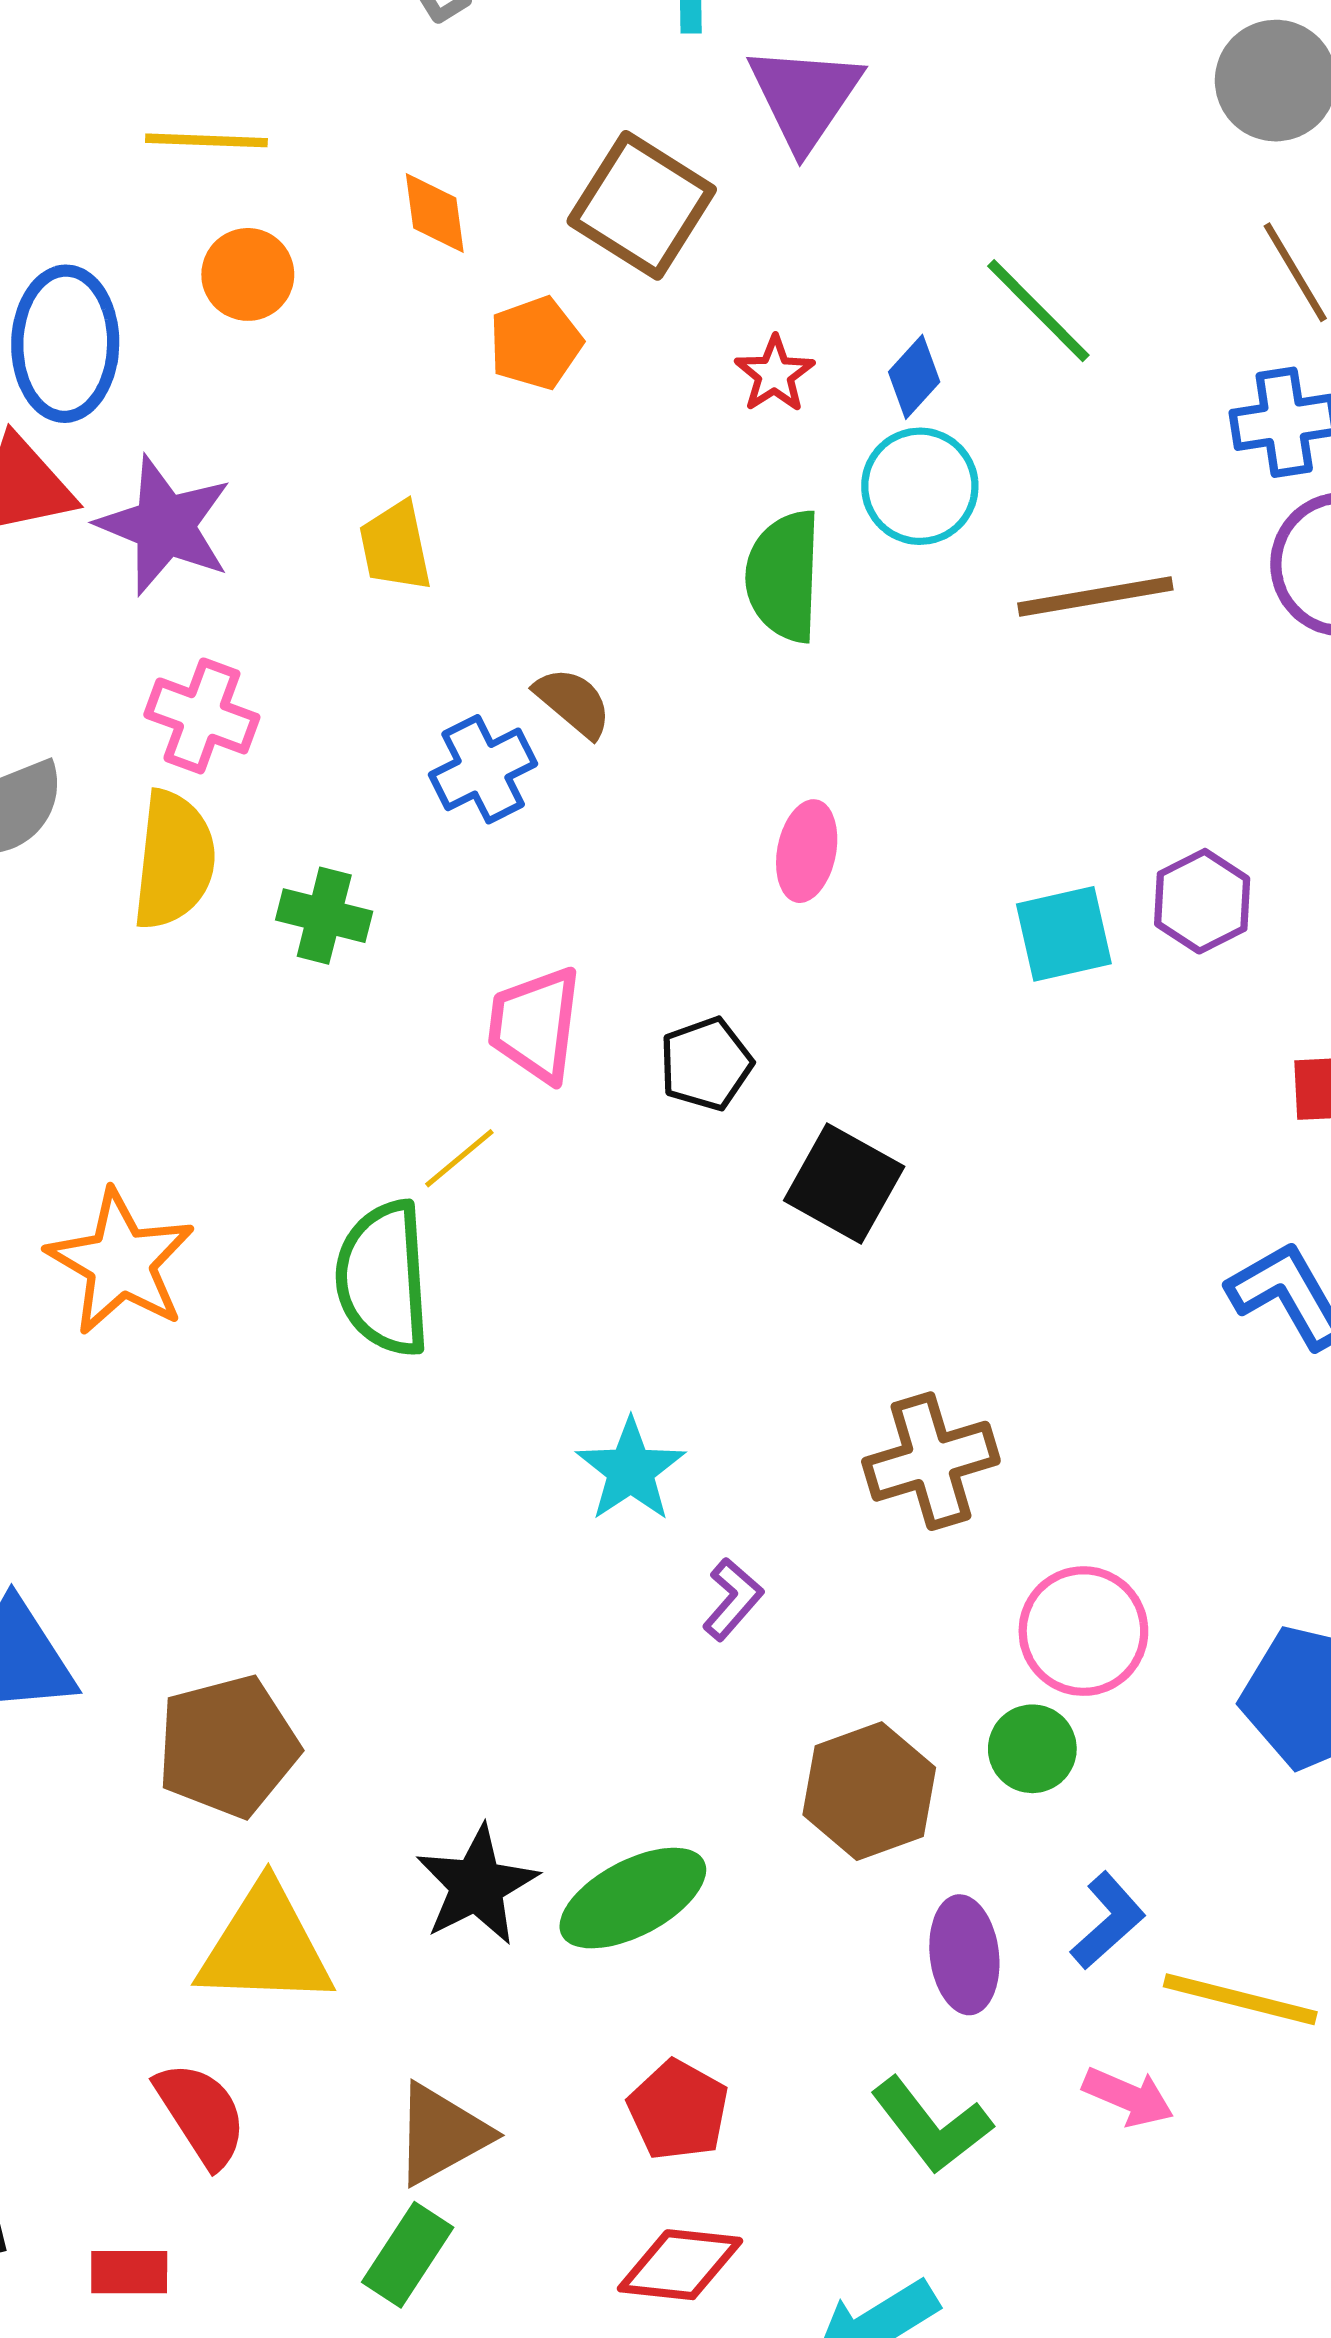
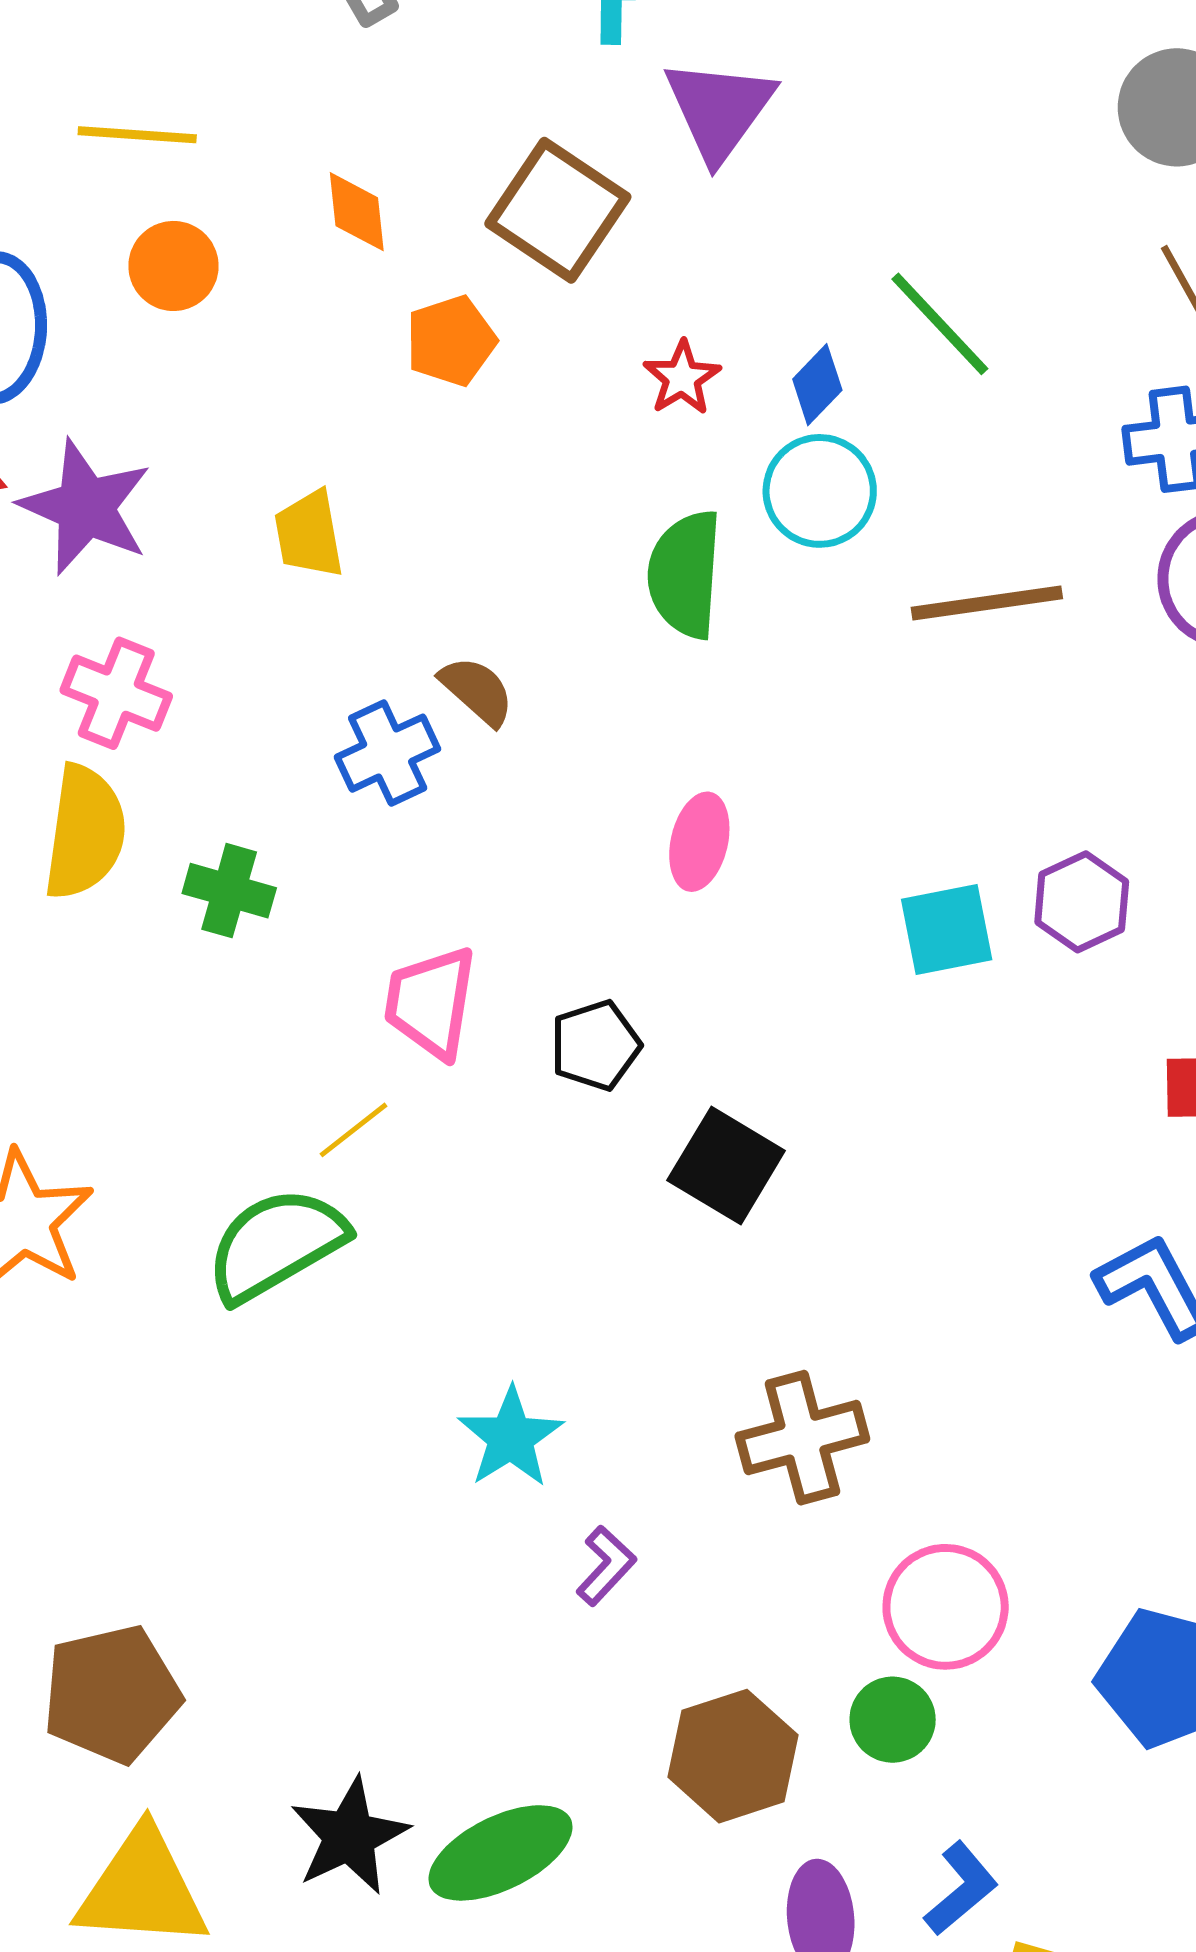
green semicircle: (383, 1278) -> (276, 1244), turned 62

